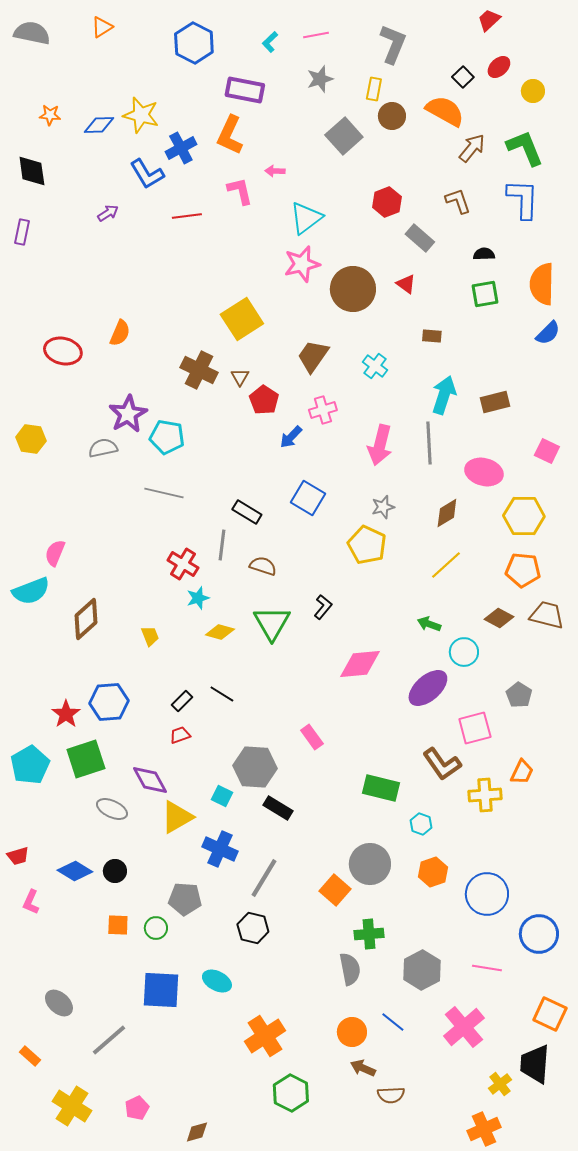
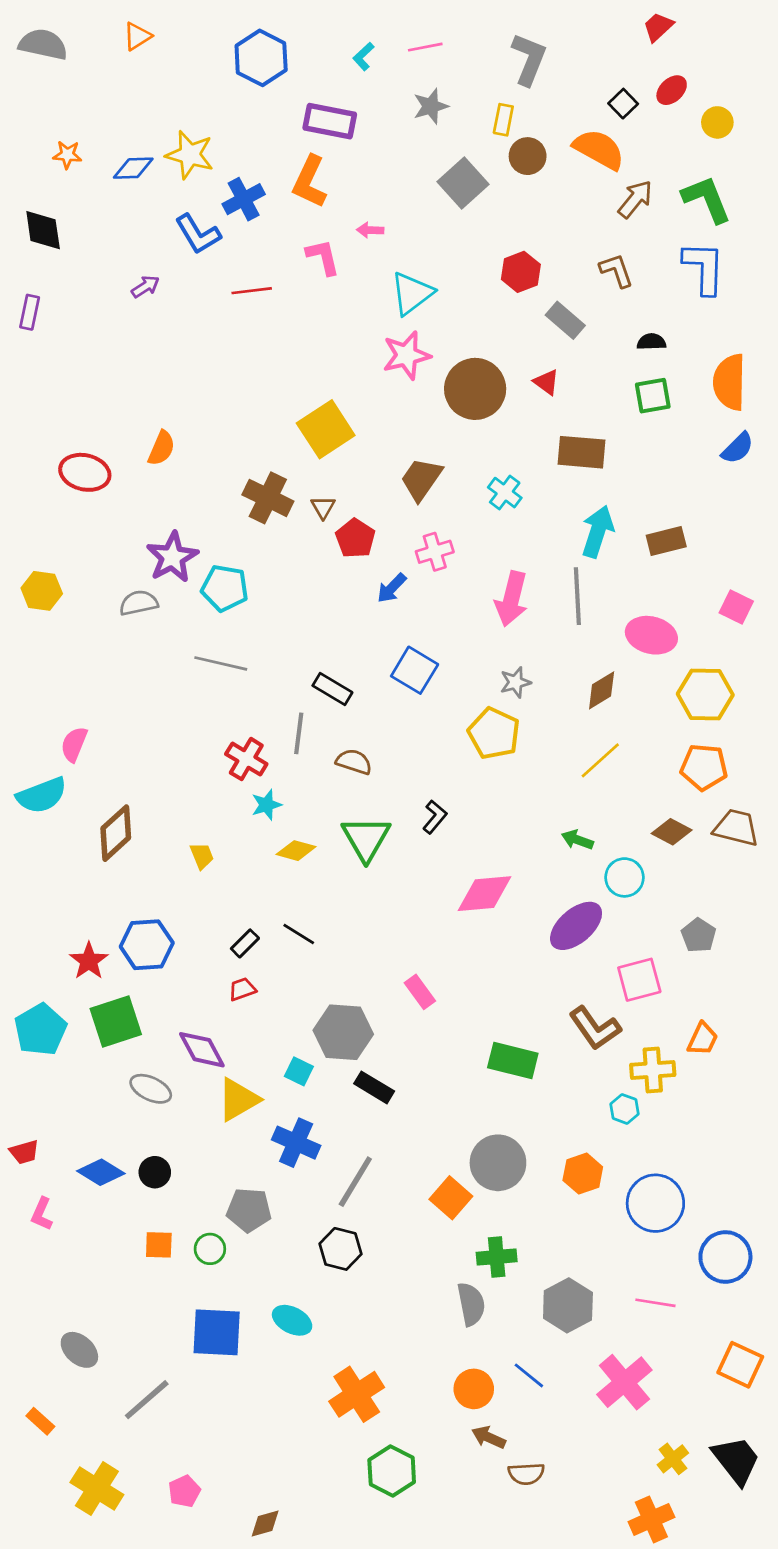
brown rectangle: (432, 336) -> (581, 452), size x1.8
cyan hexagon: (421, 824) -> (624, 1109), moved
black trapezoid: (535, 1064) -> (736, 1460), moved, turned 138

